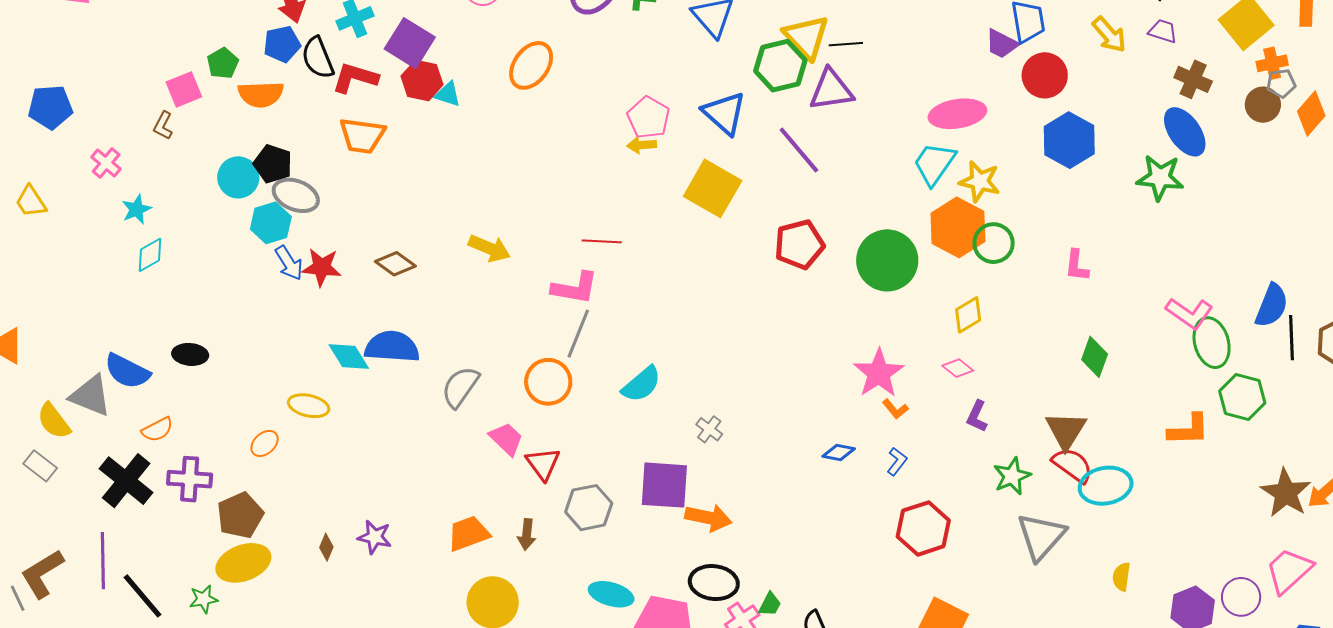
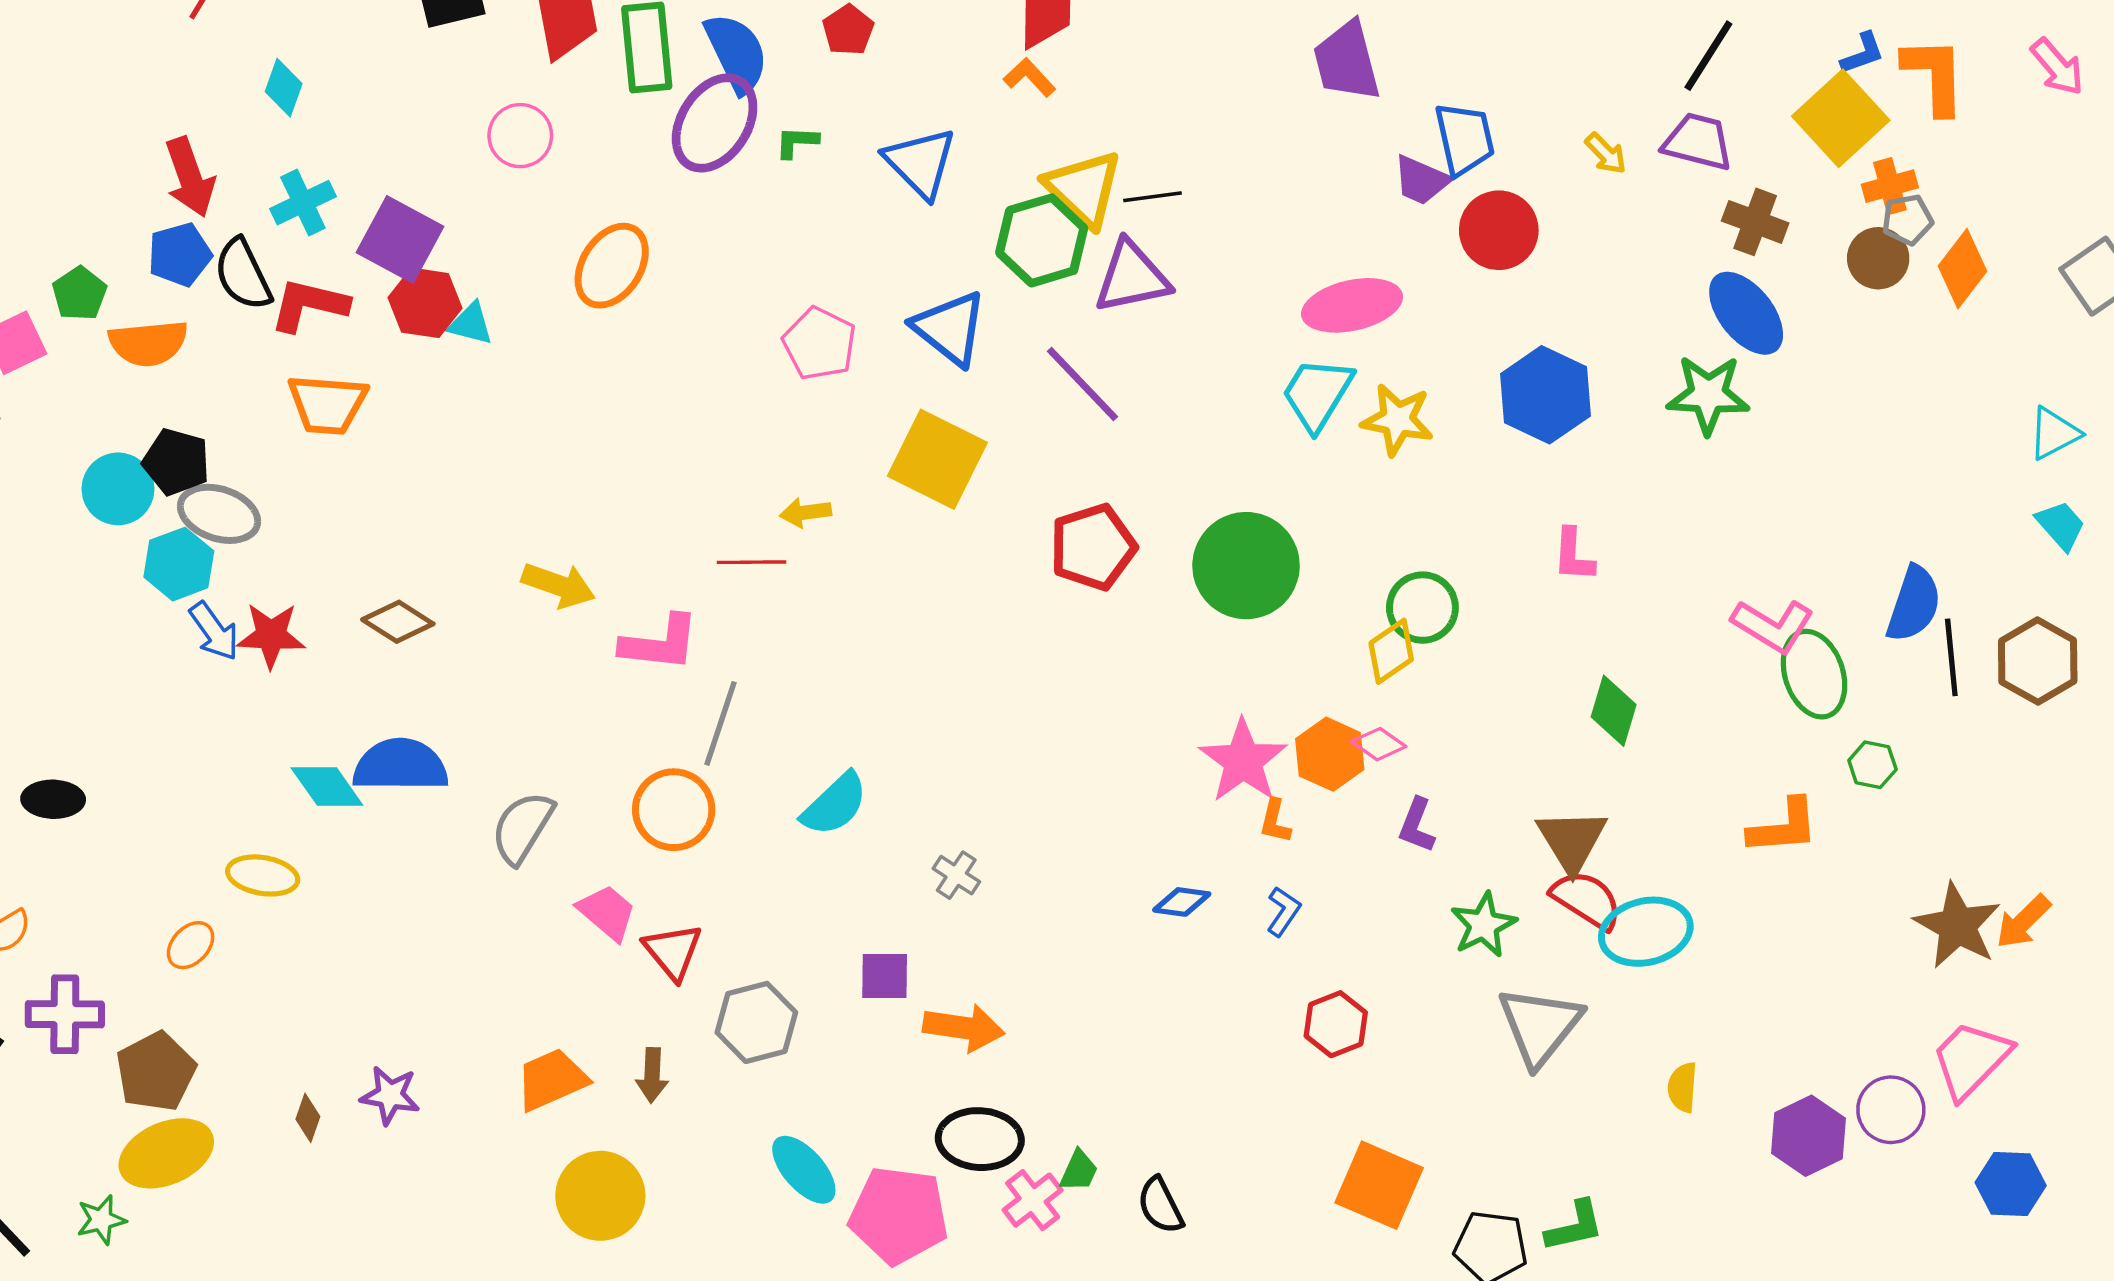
purple trapezoid: (1163, 31) -> (1698, 142), size x1.4
yellow arrow: (1109, 35) -> (1606, 153), size x0.7
blue hexagon: (1069, 140) -> (1545, 395), moved
yellow arrow: (642, 145) -> (805, 513), moved
orange hexagon: (958, 227) -> (1330, 754), moved, size x0.7
green circle: (994, 243) -> (1422, 608), moved
pink L-shape: (575, 288) -> (660, 643), moved
green hexagon: (1242, 397) -> (1872, 765), size x0.6
orange L-shape: (895, 409) -> (1275, 821), turned 56
purple square: (664, 485) -> (885, 976), size x0.6
red hexagon: (923, 528) -> (1336, 1024), size x0.7
cyan ellipse: (611, 594) -> (804, 1170), turned 36

